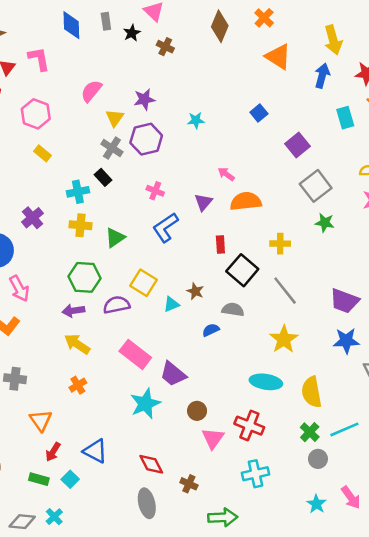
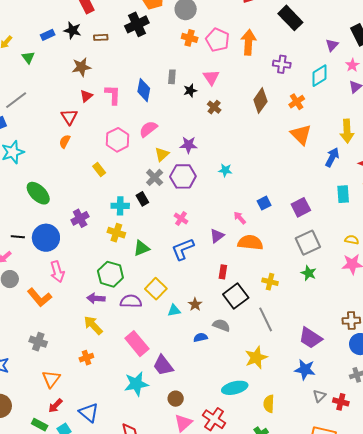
blue diamond: (71, 25) -> (144, 90), moved
blue square: (259, 113) -> (264, 203), moved
pink hexagon: (36, 114) -> (117, 140), moved
cyan ellipse: (266, 382) -> (235, 388), turned -35
yellow semicircle: (312, 392) -> (269, 404), size x0.7

